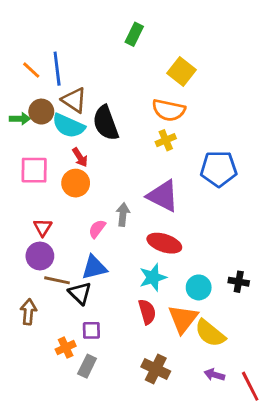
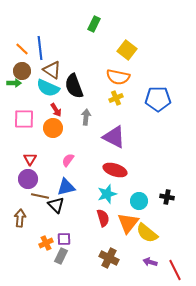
brown circle: (41, 112) -> (22, 71), moved
blue pentagon: (219, 169) -> (158, 99), moved
gray arrow: (123, 215) -> (86, 117), moved
purple square: (91, 330) -> (64, 239), moved

